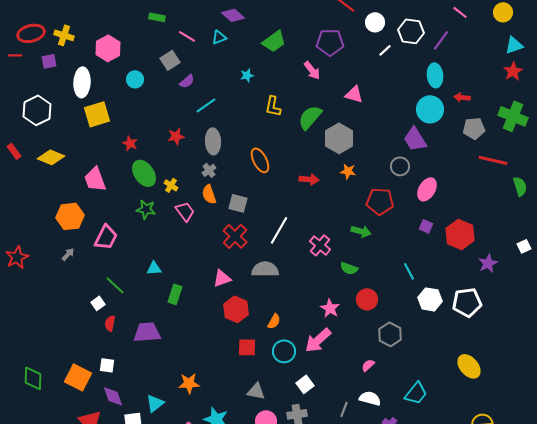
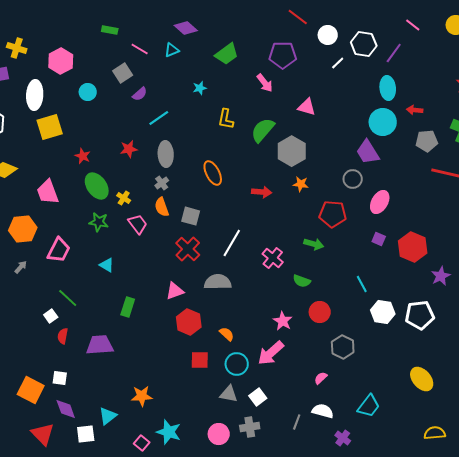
cyan triangle: (154, 268) -> (107, 265), moved, turned 35
orange semicircle: (274, 321) -> (227, 334), turned -77
gray triangle: (256, 391) -> (229, 394), moved

